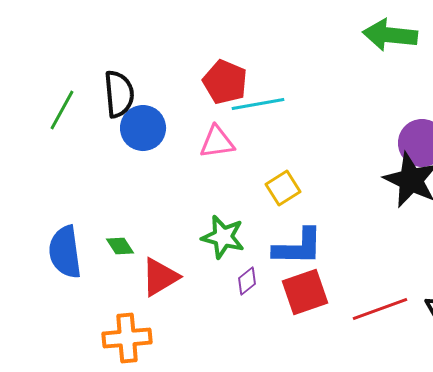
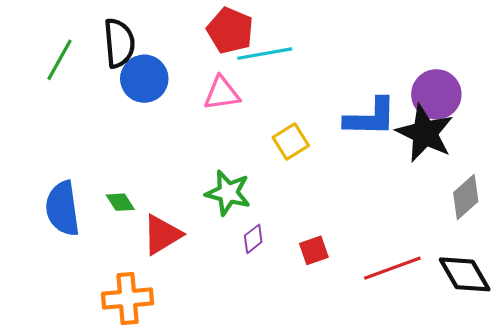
blue L-shape: (298, 247) -> (370, 117), moved
red square: (305, 292) -> (314, 250), size x0.6

